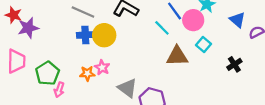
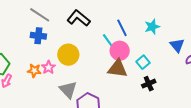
pink circle: (193, 20) -> (120, 51), moved
yellow circle: (104, 35) -> (68, 55), moved
black cross: (234, 64) -> (149, 84), moved

